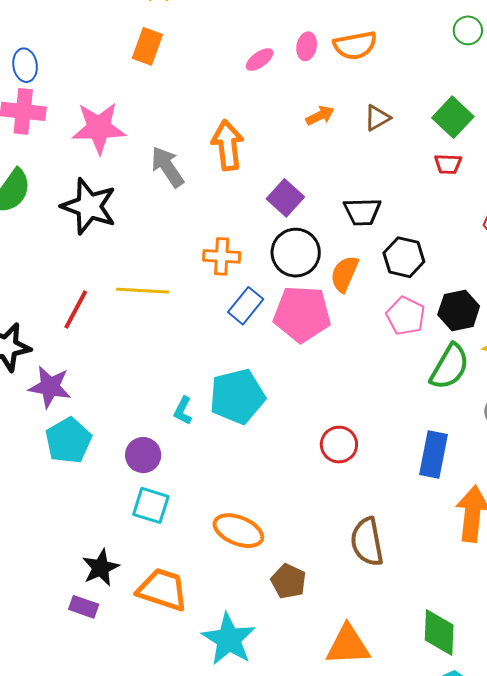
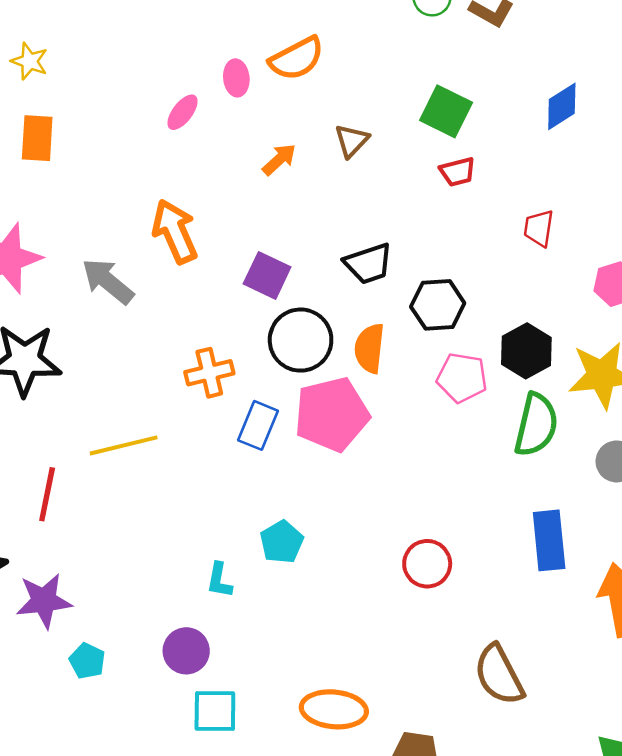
cyan pentagon: (237, 396) -> (282, 542), size x0.6
cyan pentagon: (68, 441) -> (87, 661), size x0.6

